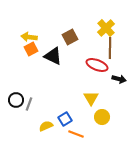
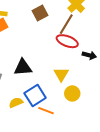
brown line: (110, 48) -> (66, 24), moved, turned 30
black triangle: (53, 56) -> (23, 67), moved, turned -30
blue square: (65, 119) -> (35, 96), size x1.5

